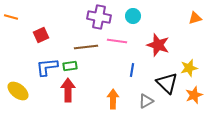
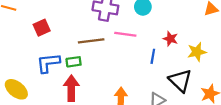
red star: (158, 45) -> (170, 39), size x0.6
yellow star: (189, 68) -> (197, 52), moved
blue line: (132, 70) -> (153, 56), moved

